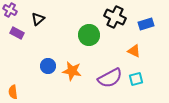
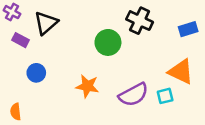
black triangle: (38, 19) -> (46, 23), size x1.5
blue rectangle: (146, 24) -> (188, 29), moved
orange triangle: (134, 51) -> (181, 72), moved, size x1.6
blue circle: (48, 66) -> (36, 73), moved

